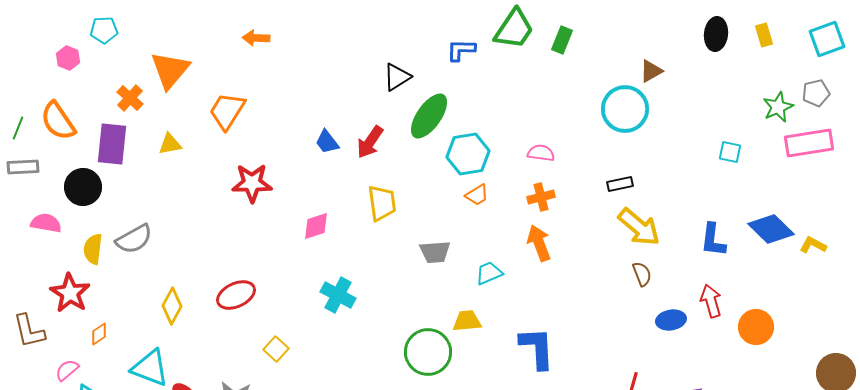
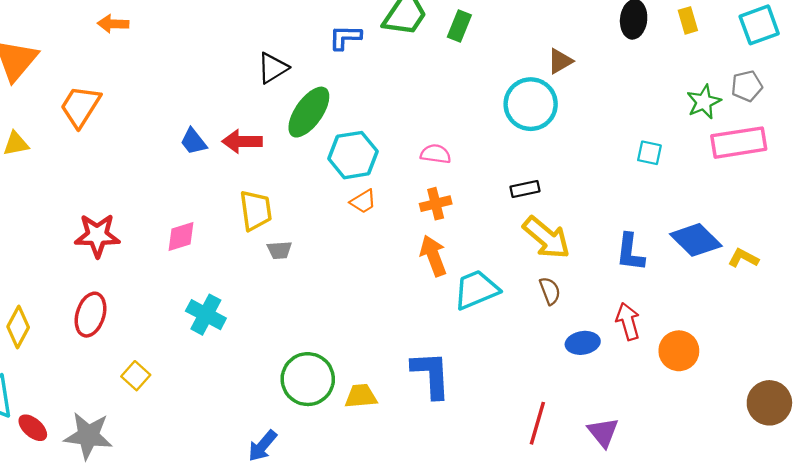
red arrow: (370, 142) -> (242, 141), turned 56
red star: (252, 183) -> (97, 235), moved
gray trapezoid: (435, 252) -> (279, 250), moved, size x0.7
cyan trapezoid: (489, 273) -> (476, 290), moved, size x1.5
red ellipse: (236, 295) -> (90, 315), turned -48
yellow trapezoid: (467, 321) -> (361, 396), moved

